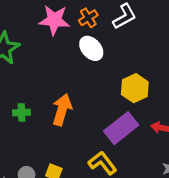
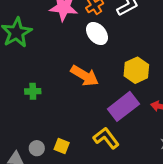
orange arrow: (62, 110) -> (85, 76), moved, turned 104

